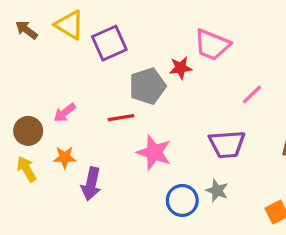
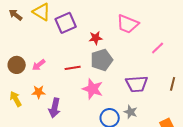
red star: (181, 68) -> (96, 38), moved
gray pentagon: (147, 86) -> (102, 60), moved
pink line: (252, 94) -> (158, 48), moved
brown circle: (28, 131) -> (17, 65), moved

